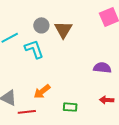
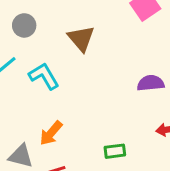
gray circle: (41, 25) -> (24, 25), moved
orange arrow: (42, 92) -> (51, 133), moved

